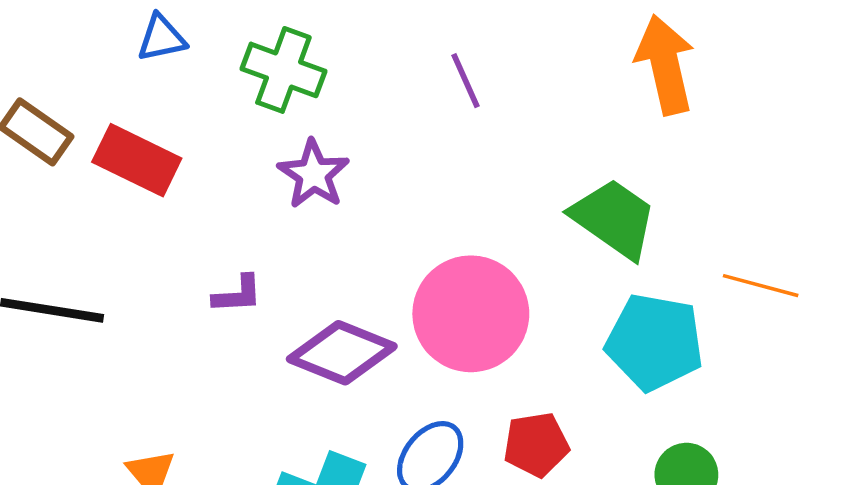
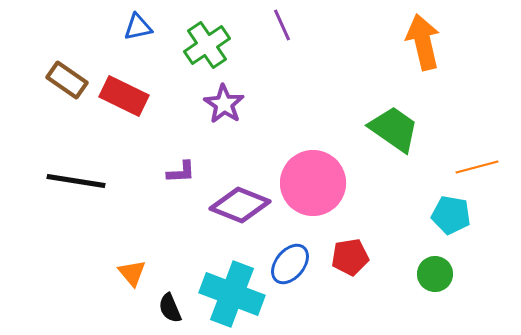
green cross: (283, 70) -> (207, 45), turned 36
purple line: (466, 81) -> (282, 25), moved
orange line: (761, 286) -> (477, 167), turned -30
cyan pentagon: (655, 342) -> (451, 215), moved, size x0.7

